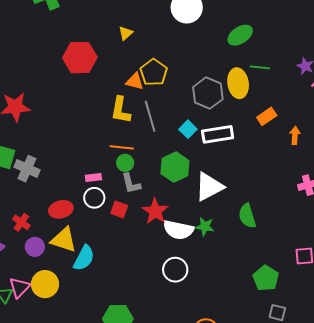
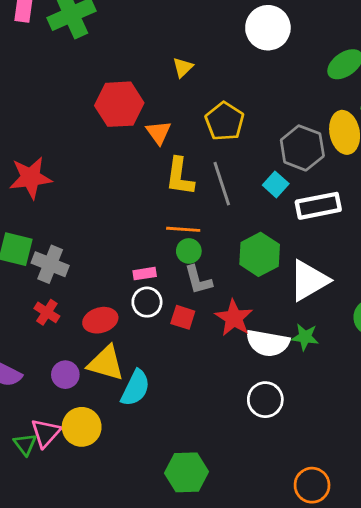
orange triangle: (135, 81) -> (159, 132), moved, turned 42
cyan square: (188, 129) -> (276, 184), moved
red cross: (21, 222) -> (47, 312), moved

